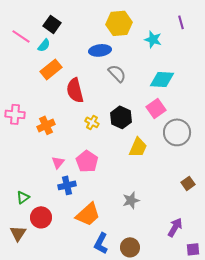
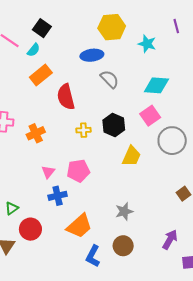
yellow cross: (92, 122) -> (84, 130), turned -32
pink pentagon: (87, 161) -> (78, 171), turned 30
brown circle: (130, 247) -> (123, 246), moved

